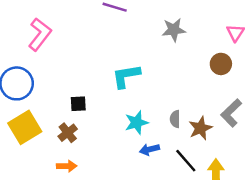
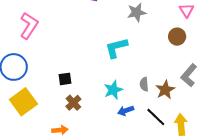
cyan L-shape: (126, 76) -> (116, 48), moved
brown cross: (68, 133) -> (73, 103), moved

